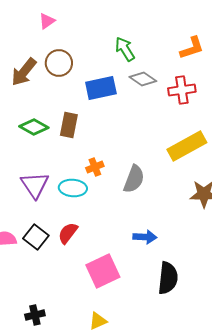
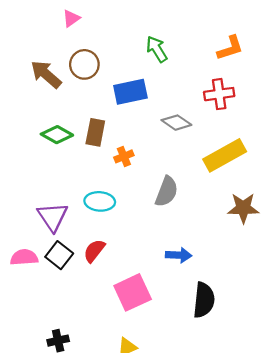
brown arrow: (24, 72) -> (46, 74), turned 92
gray diamond: (143, 79) -> (176, 123), moved
orange cross: (95, 167) -> (124, 156), moved
purple triangle: (35, 185) -> (53, 217), moved

